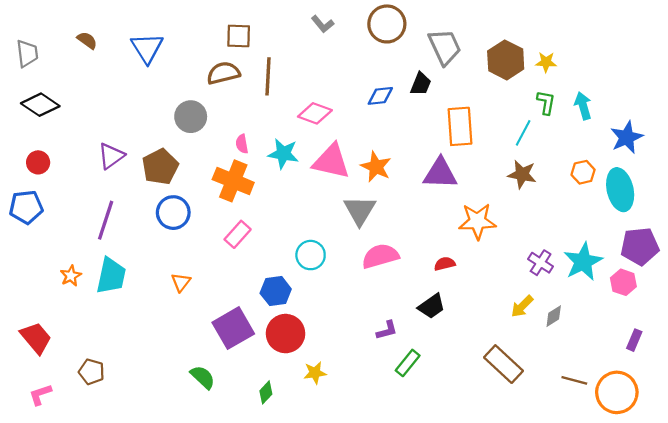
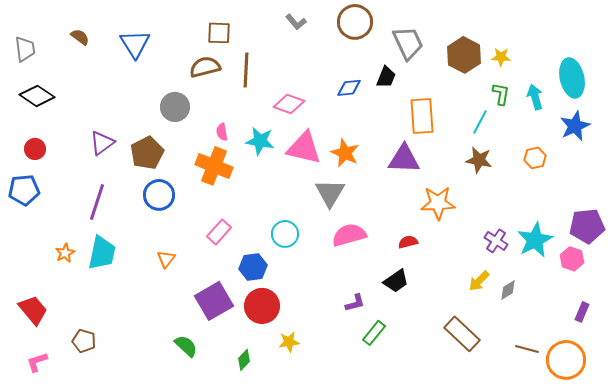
cyan ellipse: (620, 190) -> (572, 78), moved
pink rectangle: (238, 234) -> (219, 232), moved

